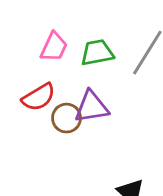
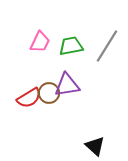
red semicircle: (39, 97) -> (29, 98), moved

